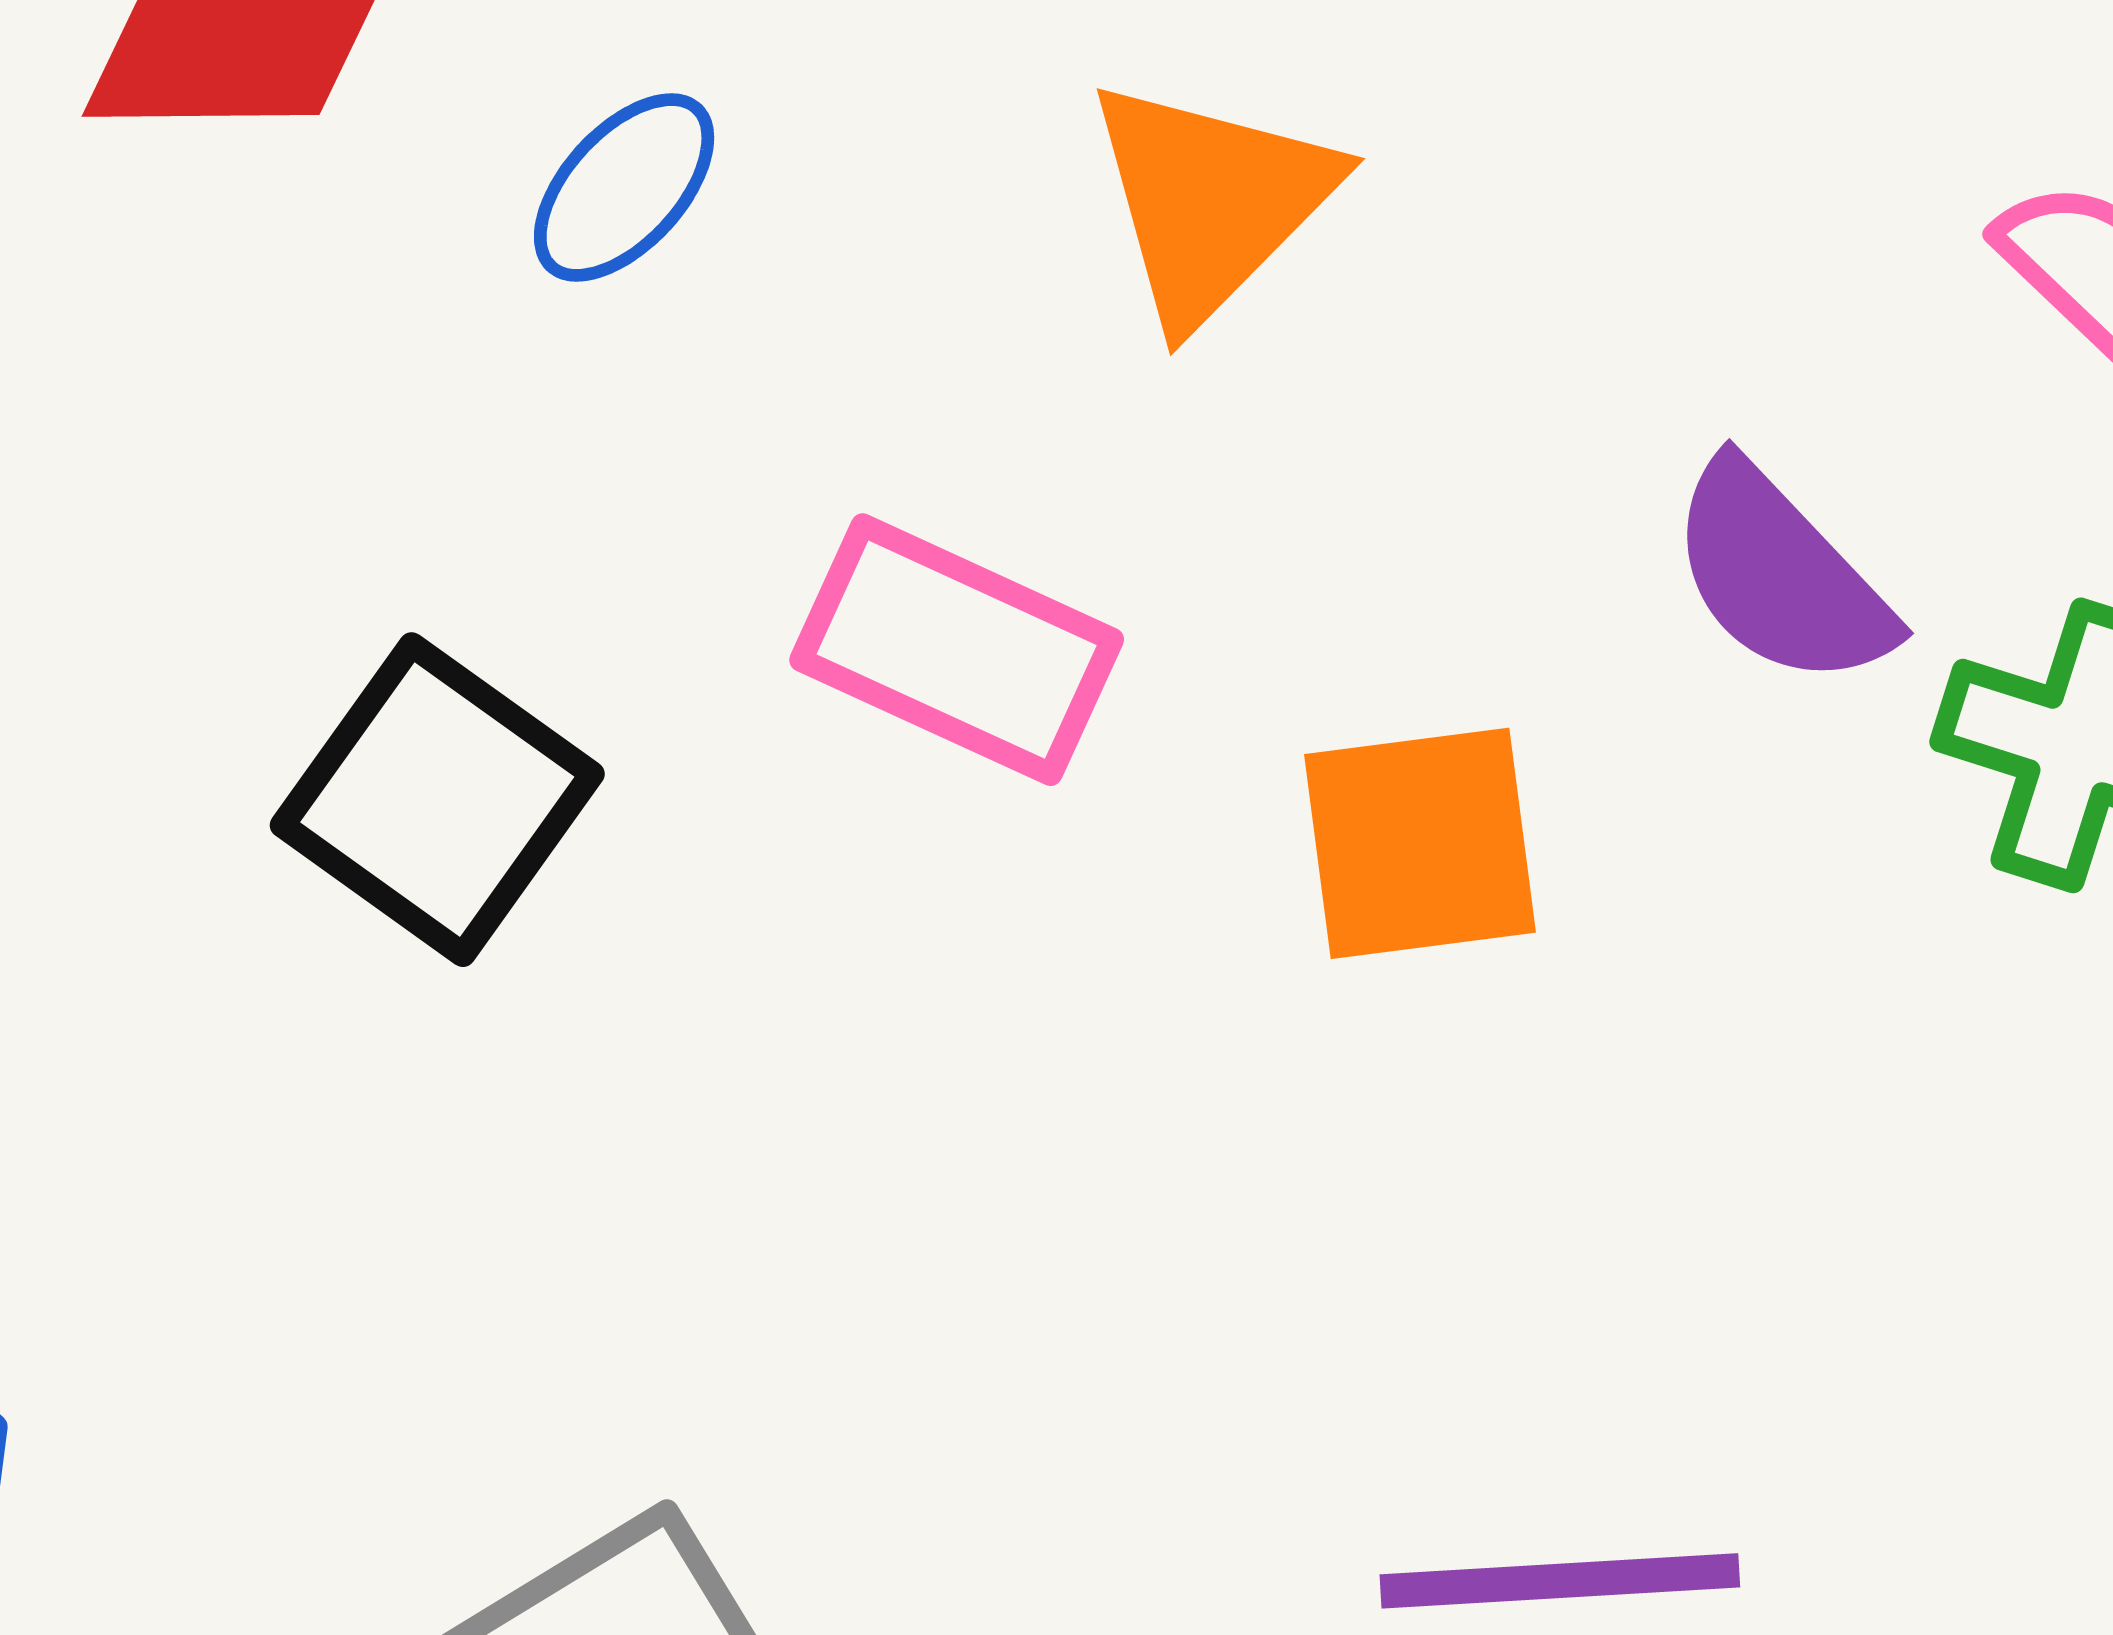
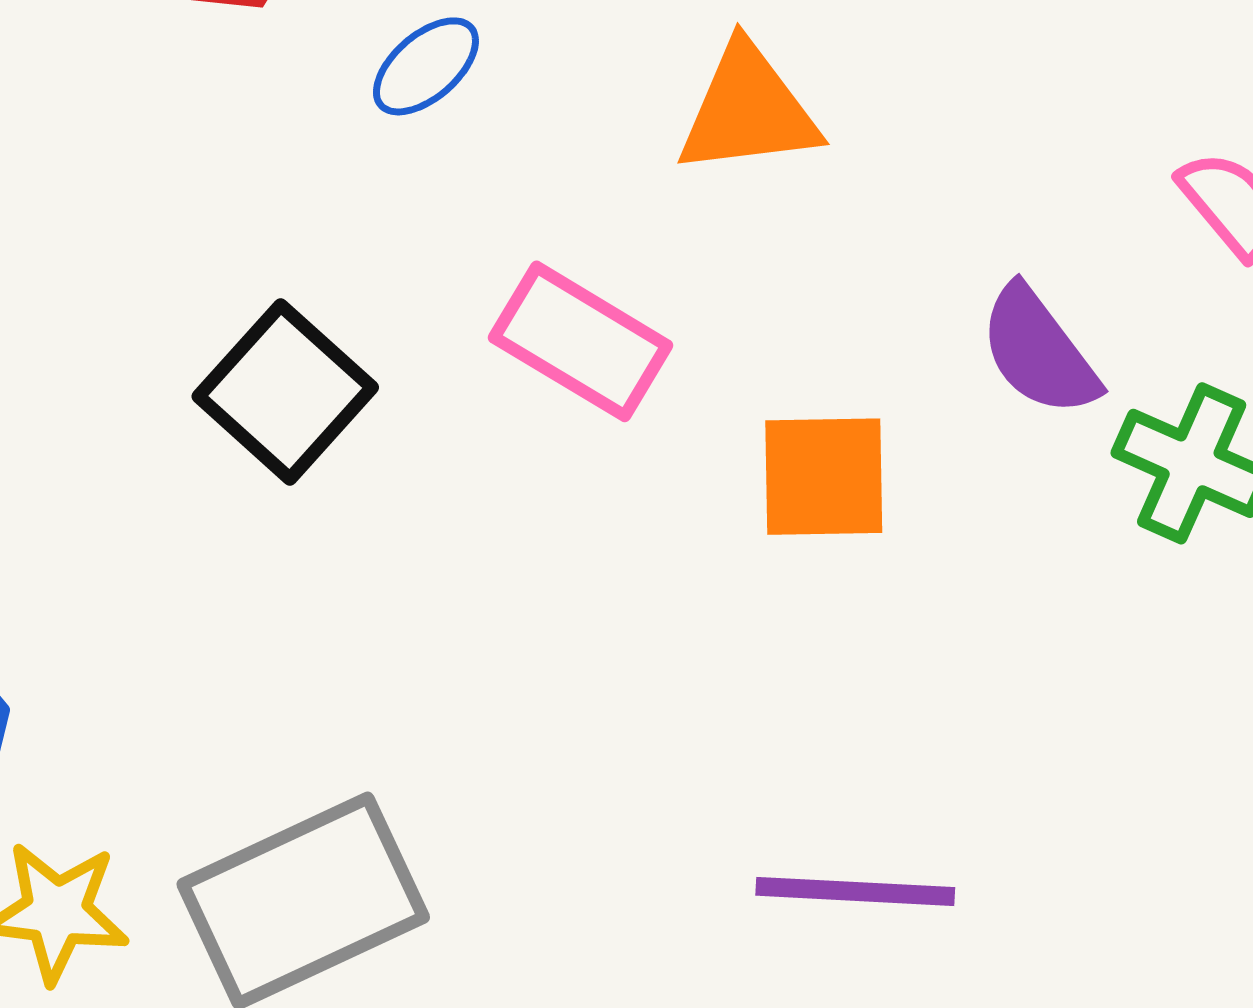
orange triangle: (1211, 201) -> (748, 110), turned 32

